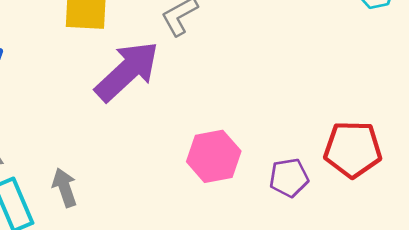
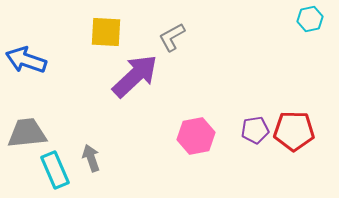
purple pentagon: (289, 178) -> (255, 130), moved

